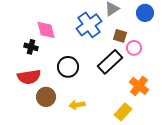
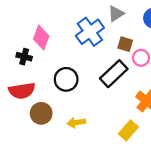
pink diamond: (46, 30) -> (41, 37), turned 35

